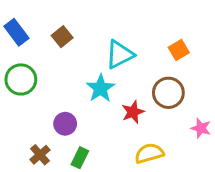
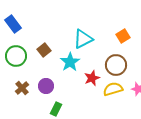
brown square: (62, 37) -> (44, 50), moved
yellow semicircle: (149, 153) -> (113, 89), moved
brown cross: (40, 155) -> (22, 88), moved

